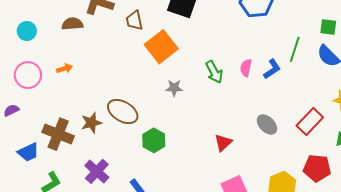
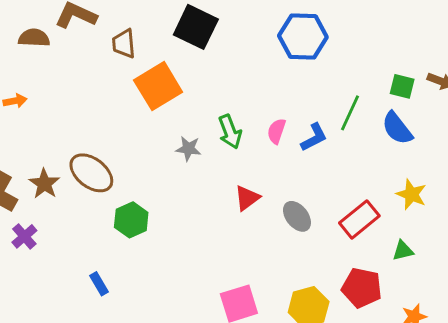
gray star: (174, 88) -> (188, 149), moved
brown star: (91, 123) -> (44, 184), turned -30
red triangle: (223, 143) -> (247, 198), moved
purple cross: (97, 171) -> (24, 236), moved, size x0.7

